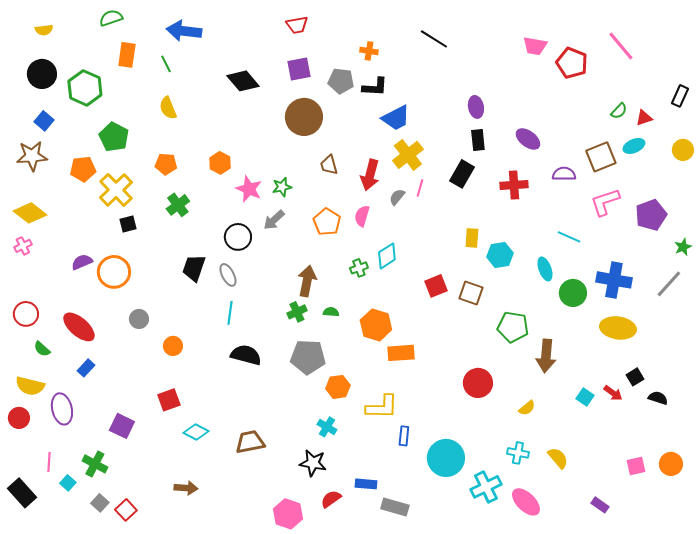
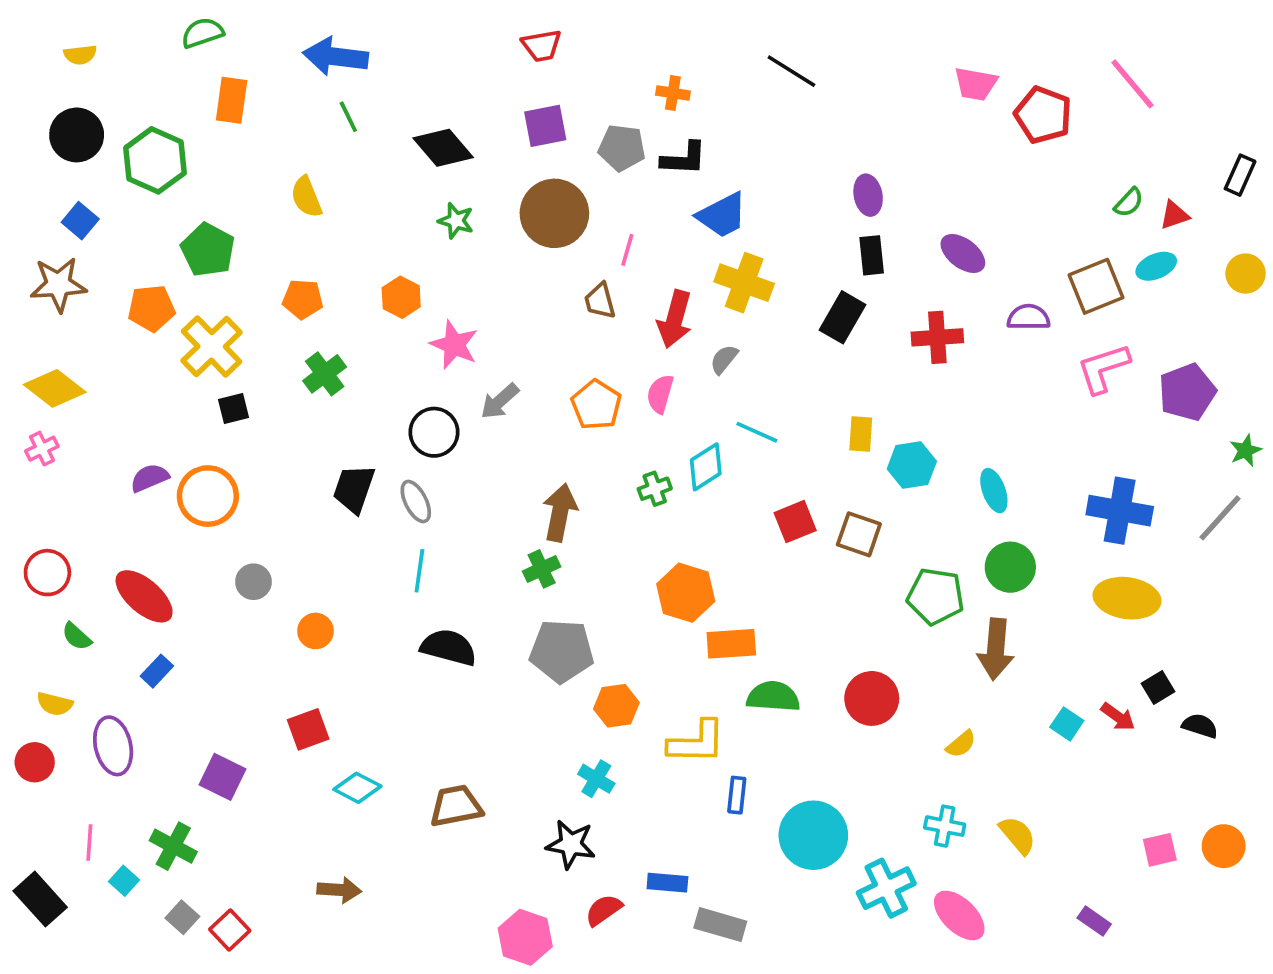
green line: (166, 64) -> (348, 117), moved
yellow cross: (408, 155) -> (744, 283), turned -32
green star: (282, 187) -> (456, 221), moved, turned 30
pink line: (420, 188) -> (627, 250), moved
cyan line: (569, 237) -> (757, 432), moved
green circle: (573, 293) -> (1010, 567), moved
green semicircle: (331, 312) -> (773, 697), moved, size x1.8
yellow semicircle: (30, 386) -> (55, 704), size x0.7

